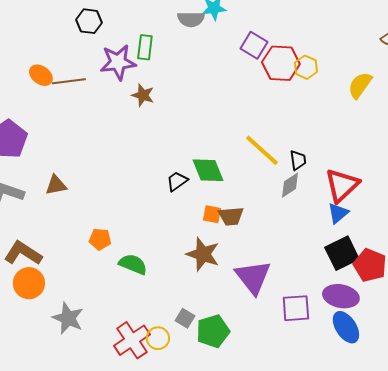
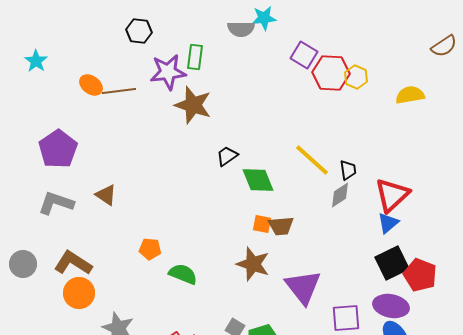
yellow semicircle: (360, 85) -> (410, 95), turned 44
brown star: (143, 95) -> (193, 105), size x1.6
black trapezoid: (177, 181) -> (227, 156), moved
brown triangle: (56, 185) -> (106, 195), turned 45

